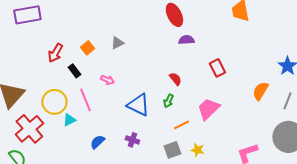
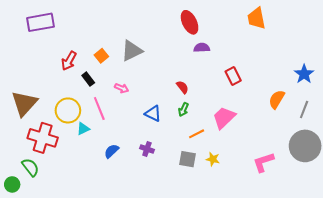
gray triangle: (117, 43) -> (132, 51), size x1.6
red semicircle: (175, 79) -> (182, 87), moved
blue triangle: (138, 105) -> (153, 114), size x0.7
red cross: (29, 129) -> (43, 138), turned -32
gray square: (172, 150) -> (187, 159), turned 30

